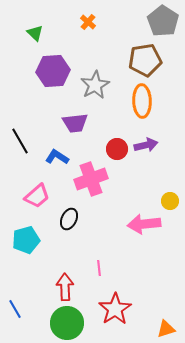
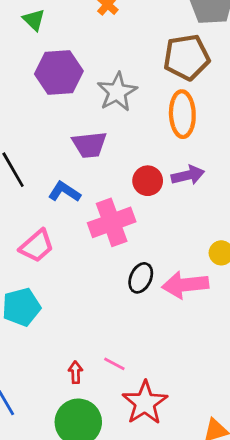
black ellipse: (69, 219) -> (141, 278), moved
pink line: (99, 268) -> (114, 364), moved, turned -56
red arrow: (65, 287) -> (76, 372), size x0.6

